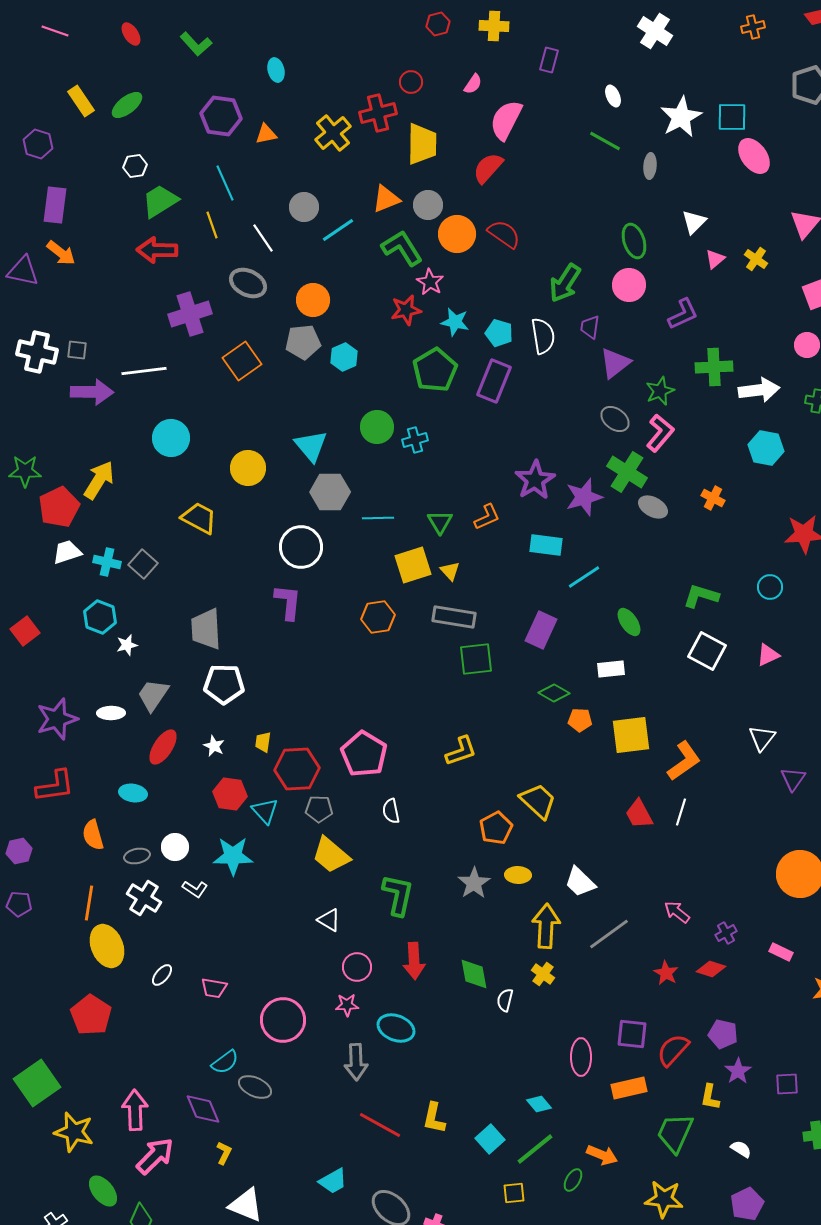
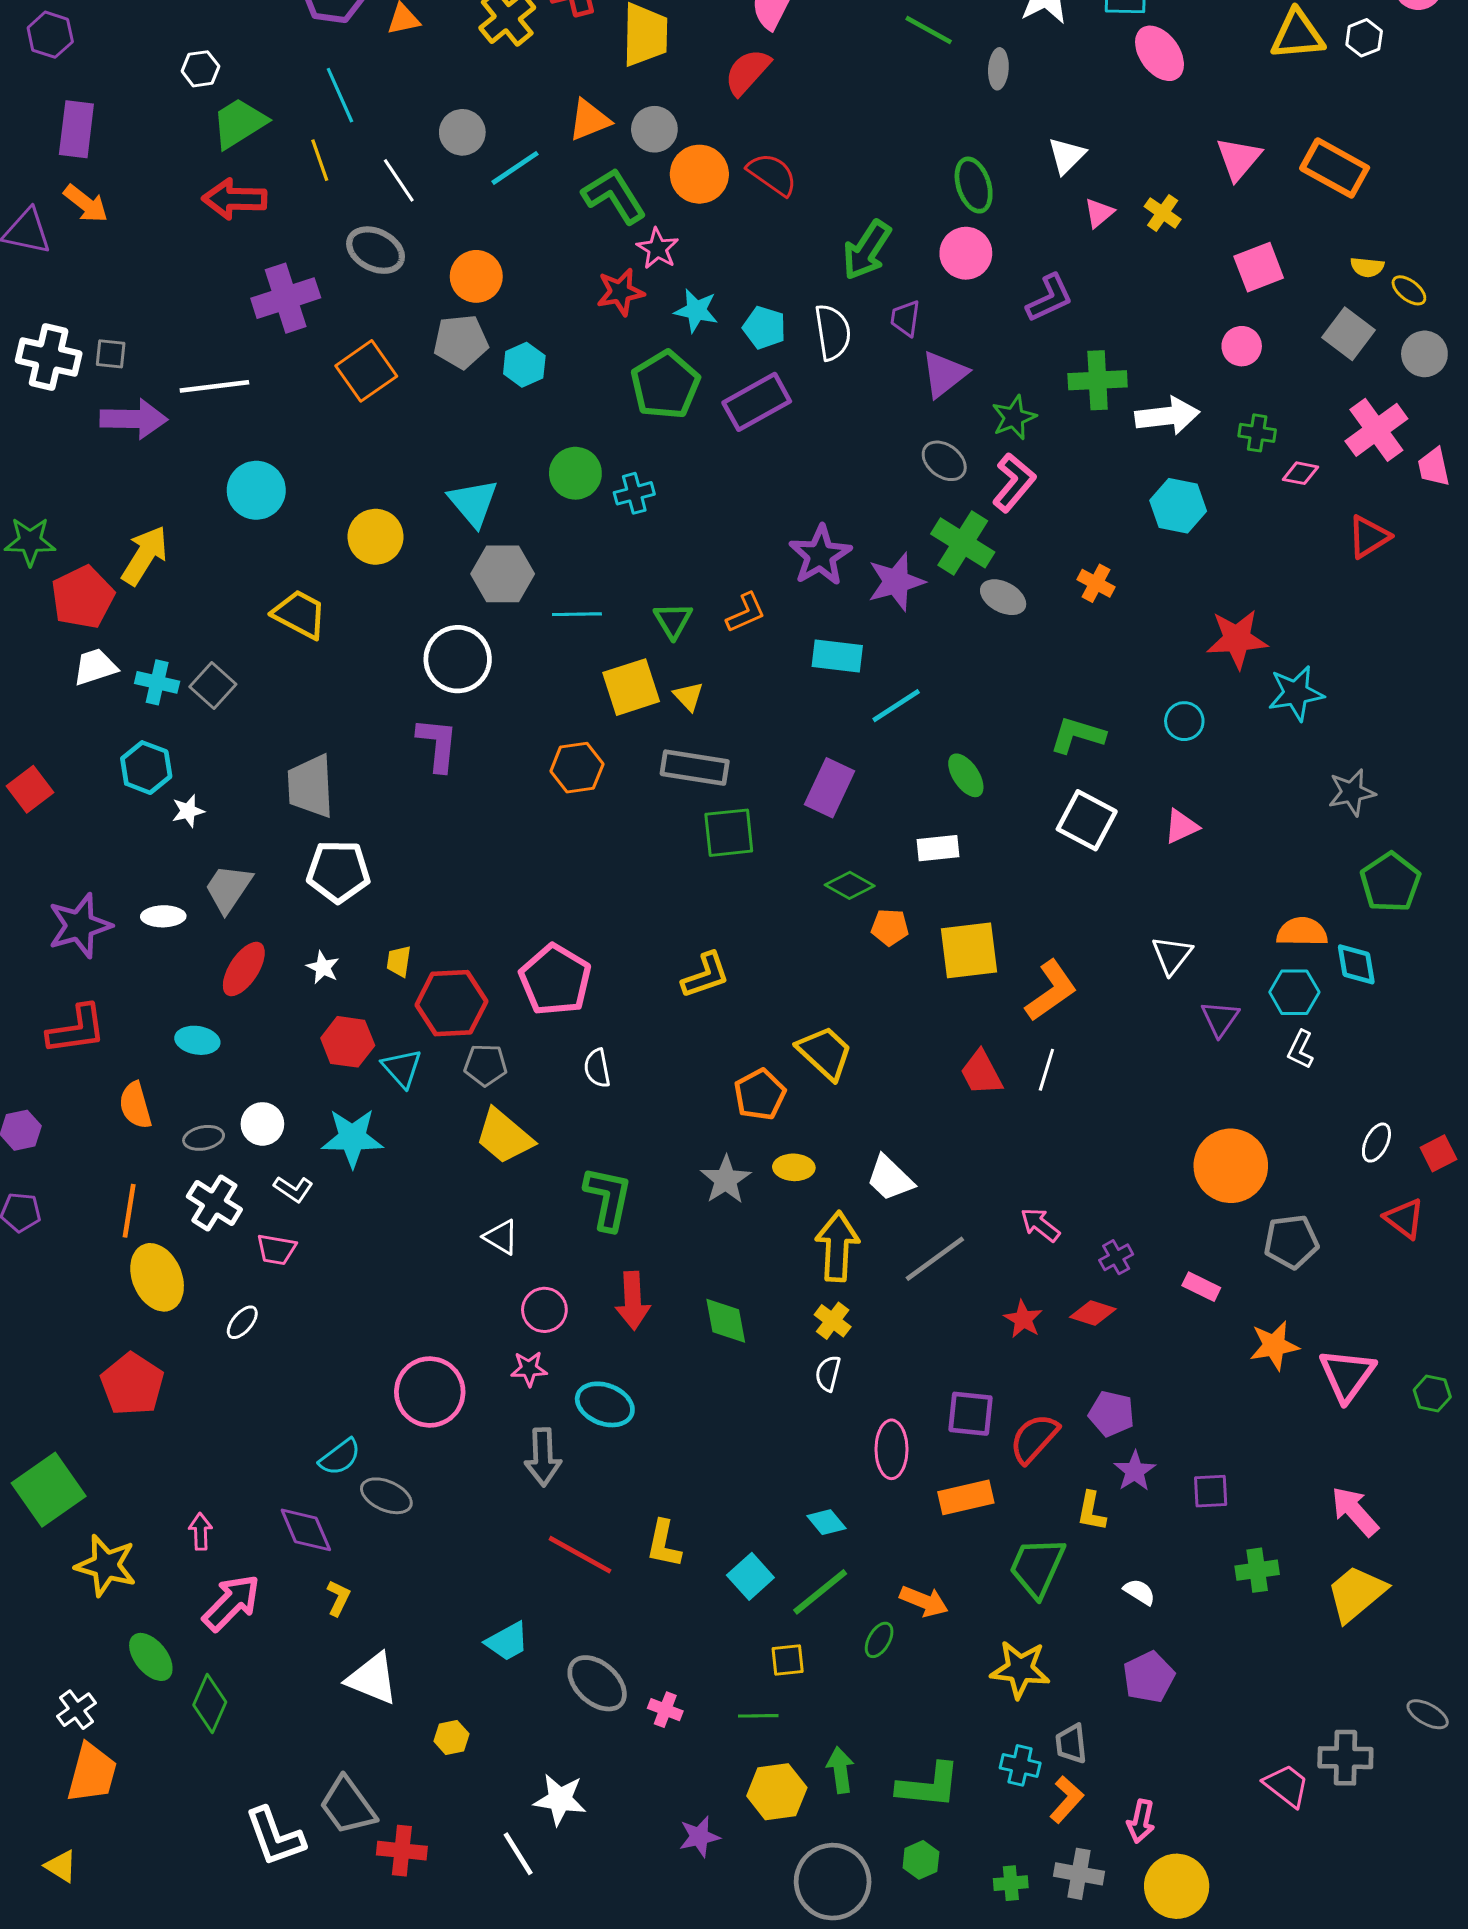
purple rectangle: (494, 381) -> (757, 402), turned 39
pink trapezoid: (214, 988) -> (276, 1249), moved
white semicircle: (505, 1000) -> (828, 1373), moved
pink arrow: (135, 1110) -> (200, 1531), size x0.6

